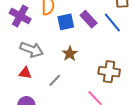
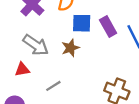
brown star: (70, 54) -> (70, 48), moved
red triangle: (25, 73) -> (22, 69), turned -32

